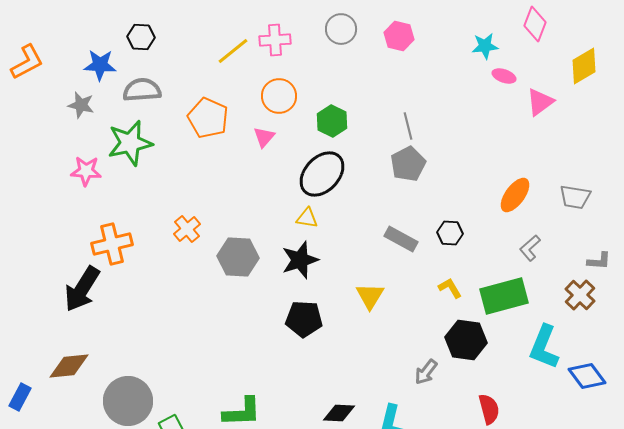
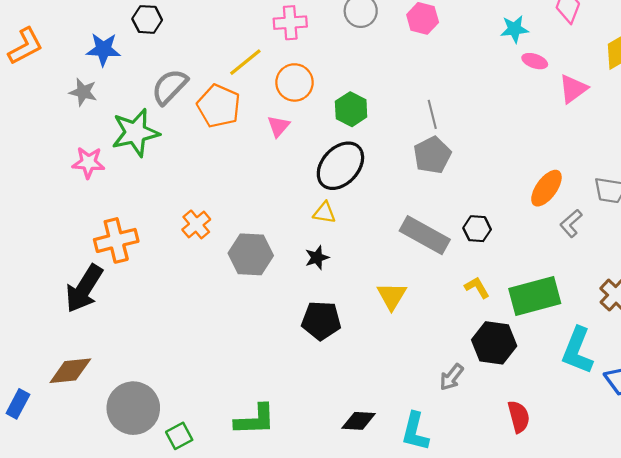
yellow line: (233, 51) -> (245, 62), moved
gray semicircle: (142, 90) -> (170, 87), moved, turned -42
gray rectangle: (401, 239) -> (425, 235), size x1.4
gray L-shape: (530, 248) -> (571, 223), moved
black star: (300, 260) -> (317, 258), size x0.6

